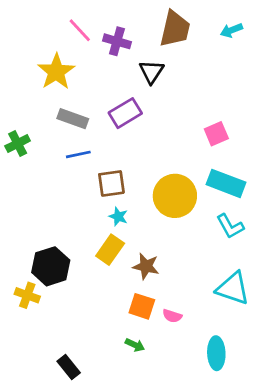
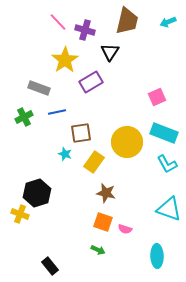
yellow star: (56, 72) -> (65, 60), moved
gray rectangle: (73, 119) -> (39, 88), moved
green cross: (18, 143) -> (24, 117), moved
cyan star: (118, 217) -> (65, 154), moved
yellow rectangle: (110, 250) -> (94, 162), moved

